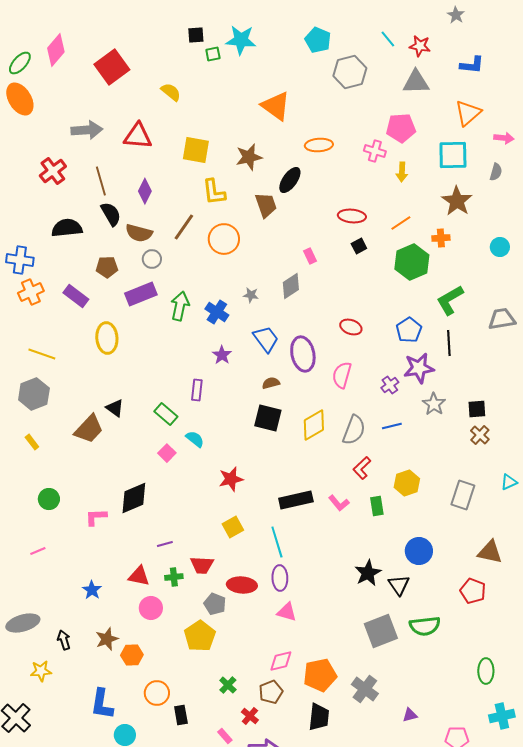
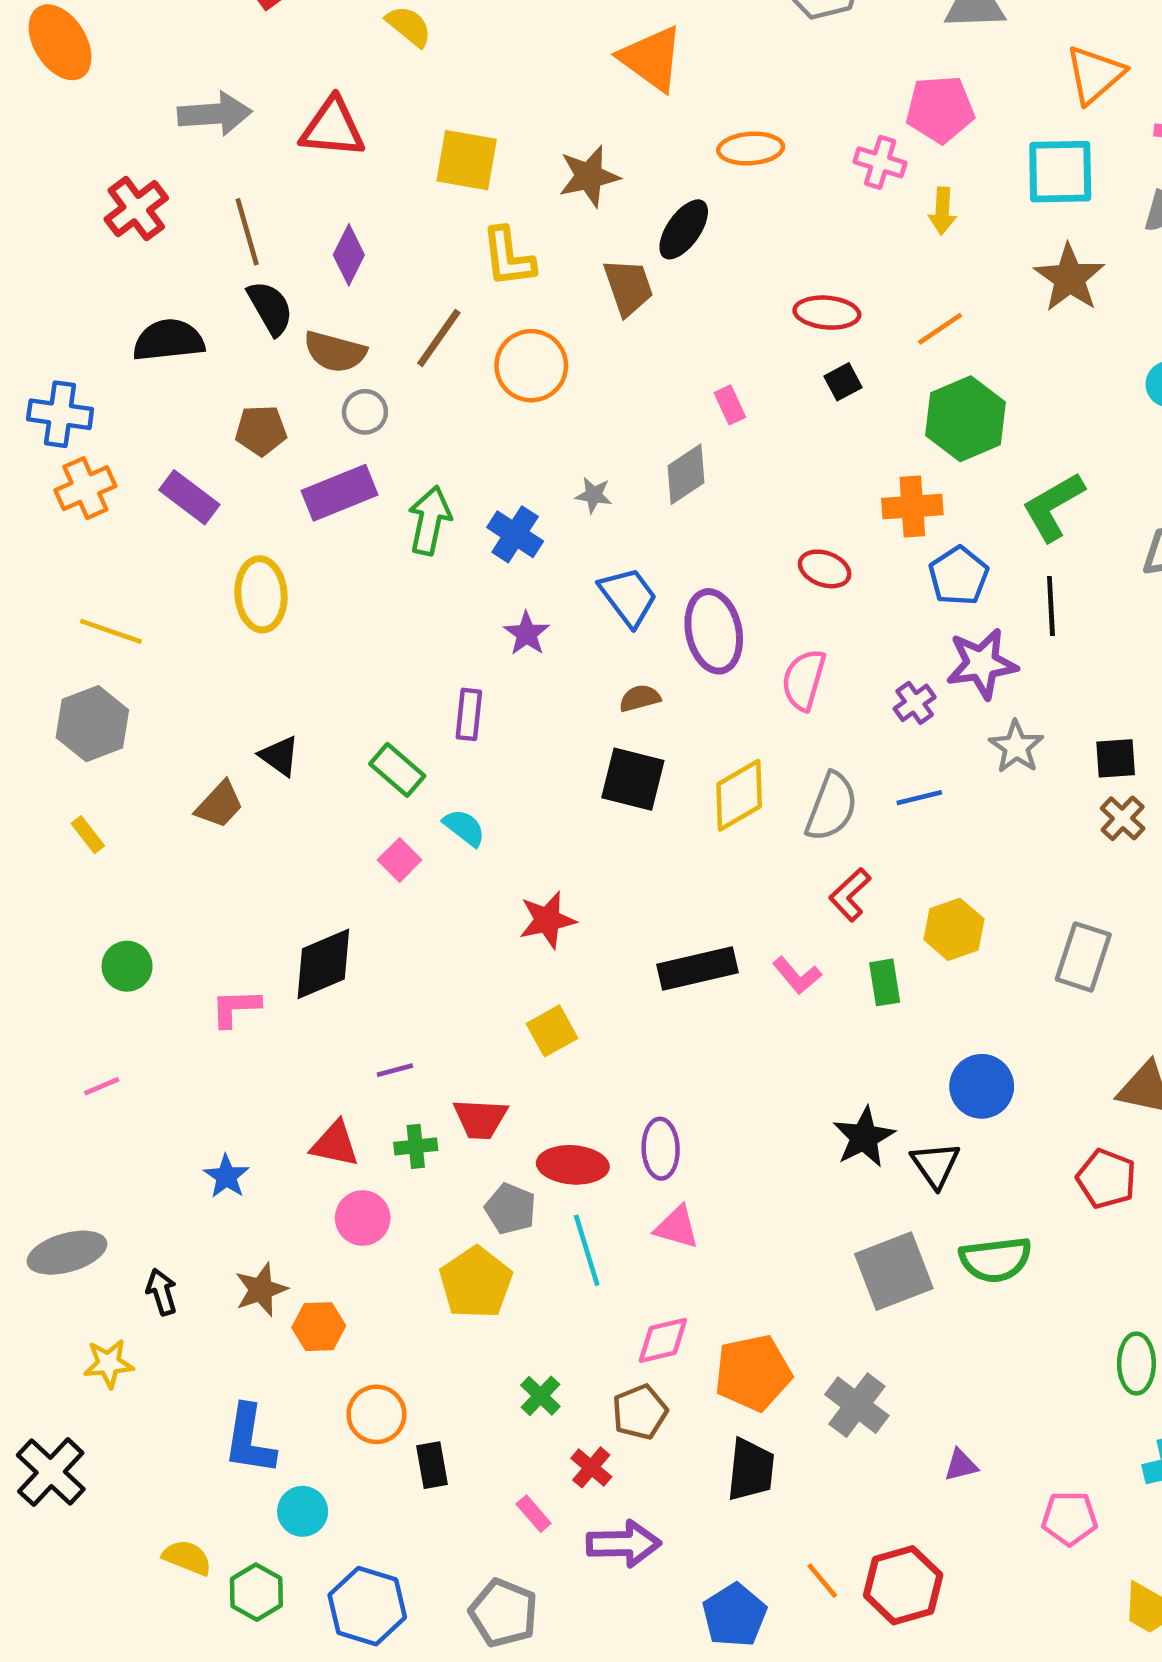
orange cross: (441, 238) -> (912, 507), moved, size x1.4
brown trapezoid: (89, 429) -> (219, 805), size x0.7
cyan line: (277, 542) -> (587, 1250), moved

